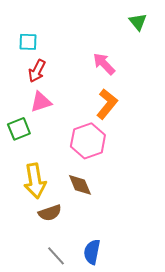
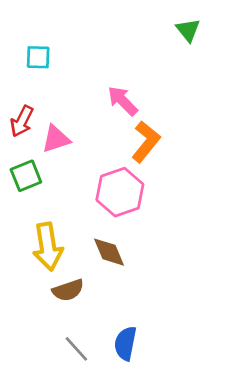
pink arrow: (104, 64) -> (123, 101), moved
red arrow: (37, 71) -> (22, 121), moved

